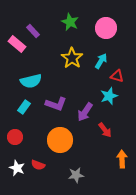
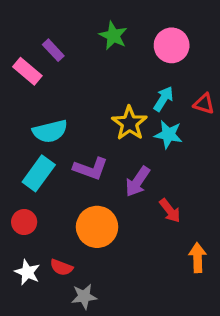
yellow star: (72, 58) -> (129, 123), moved
red triangle: (117, 76) -> (204, 104), moved
cyan star: (109, 96) -> (168, 135), moved, turned 30
cyan rectangle: (24, 107) -> (39, 173), size x1.5
gray star: (76, 175) -> (84, 297), moved

